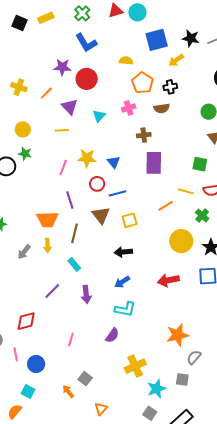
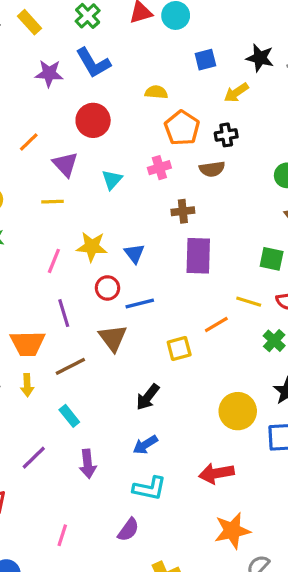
yellow rectangle: (46, 18) -> (29, 22), turned 70
blue square: (157, 40) -> (205, 60), size x0.6
purple star: (62, 67) -> (49, 73), moved
yellow square: (130, 220) -> (179, 349), moved
brown line: (75, 233) -> (70, 366), turned 48
yellow circle: (181, 241) -> (238, 411), moved
black arrow: (123, 252) -> (148, 397), turned -48
red arrow: (168, 280) -> (216, 473), moved

